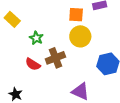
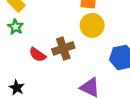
green star: (36, 38) -> (16, 27), moved

